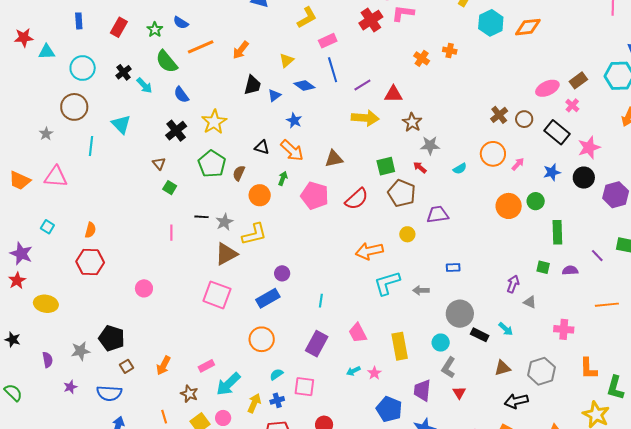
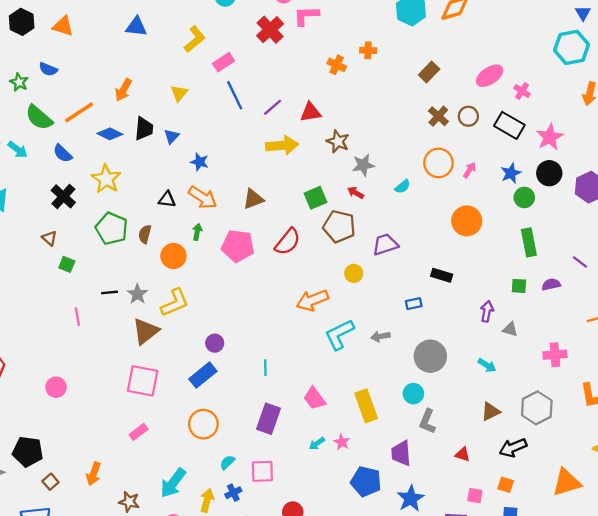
orange line: (201, 47) -> (79, 112), moved
brown rectangle: (578, 80) -> (429, 72), moved
blue diamond: (304, 86) -> (110, 134), moved
green circle: (536, 201) -> (524, 197), moved
black rectangle: (480, 335) -> (442, 275), moved
pink rectangle: (206, 366) -> (139, 432), moved
red triangle: (459, 393) -> (463, 454), moved, turned -32

